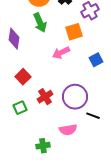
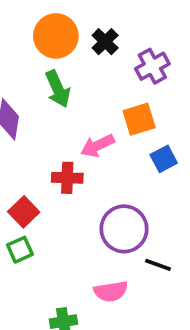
orange square: (74, 32) -> (139, 119), moved
red square: (23, 77) -> (24, 212), moved
red cross: (45, 97) -> (67, 178), moved, turned 35

